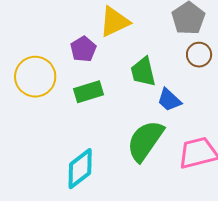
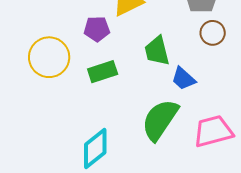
purple pentagon: (83, 49) -> (97, 29), turned 30

